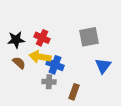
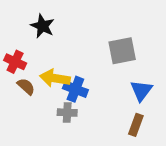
red cross: (42, 38) -> (15, 62), moved
black star: (16, 40) -> (43, 26), moved, turned 30
brown rectangle: (74, 92) -> (136, 125), moved

